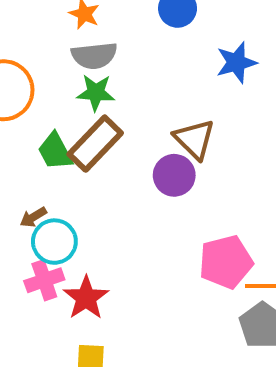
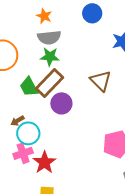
purple circle: (174, 175) -> (61, 103), moved

